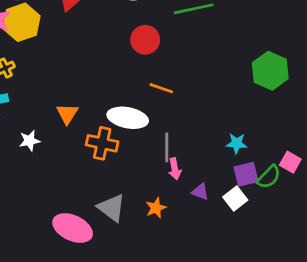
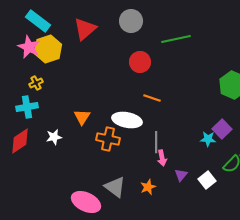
purple square: (246, 174) -> (222, 129), moved, turned -30
purple triangle: (200, 192) -> (181, 175), turned 48

